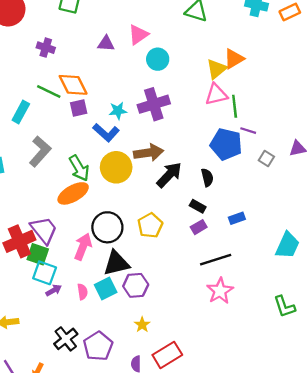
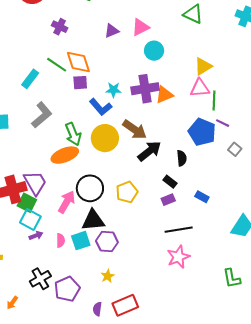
purple triangle: (106, 44) -> (112, 31), turned -35
orange triangle: (234, 59) -> (164, 95), moved
brown arrow: (149, 153) -> (135, 130), turned 35
blue rectangle: (237, 218) -> (202, 197), turned 40

